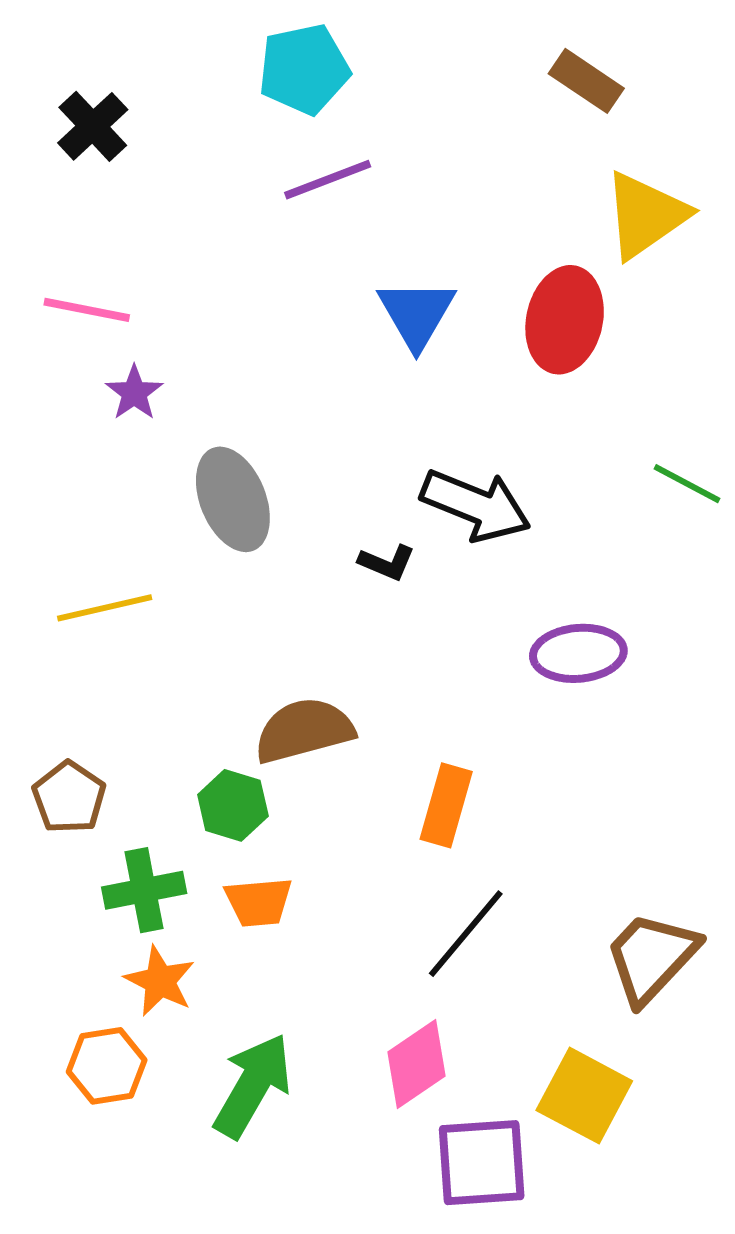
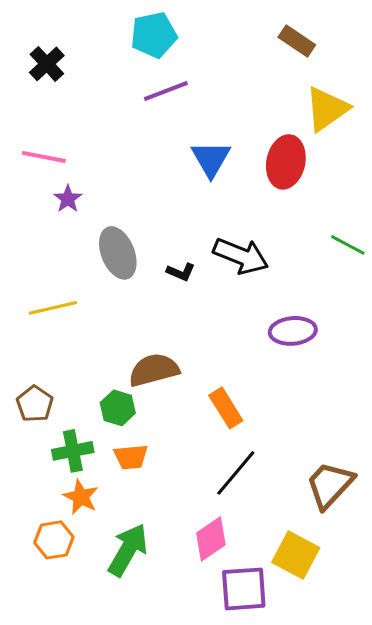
black L-shape: (387, 563) -> (181, 272), moved
orange rectangle: (446, 805) -> (226, 408), turned -48

